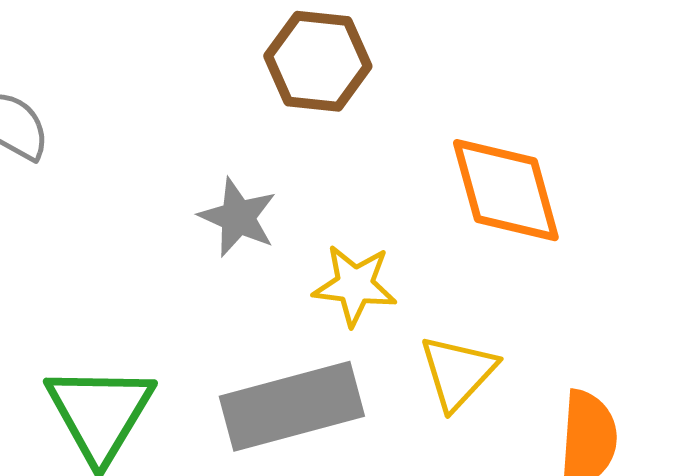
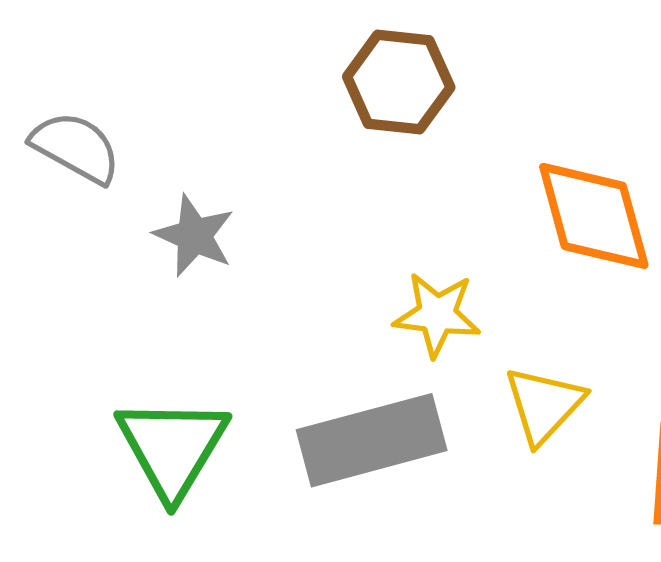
gray star: (238, 217) -> (194, 236), moved

